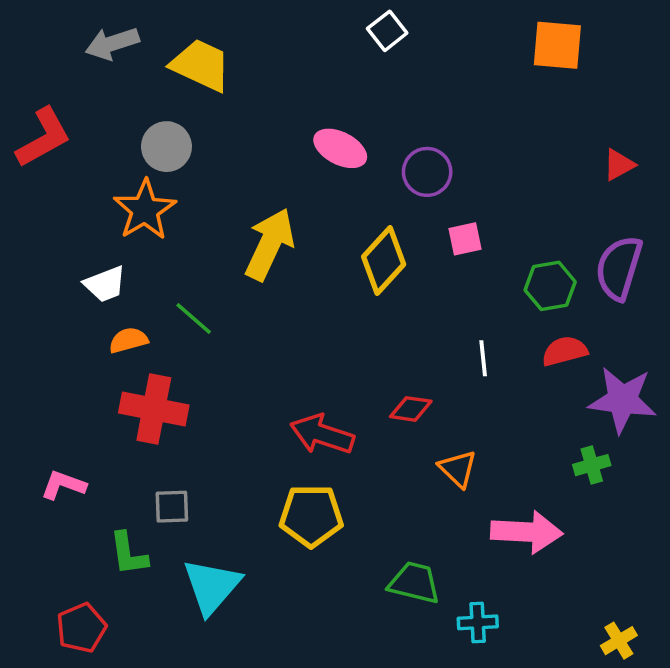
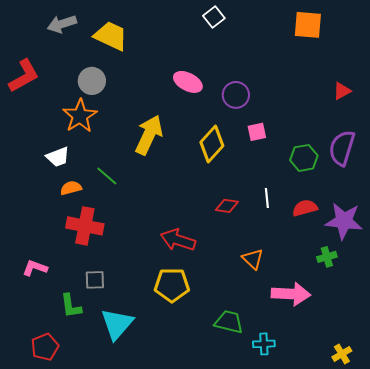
red semicircle: (565, 351) -> (305, 208), moved
red diamond: (411, 409) -> (227, 206), moved

